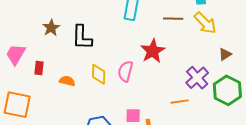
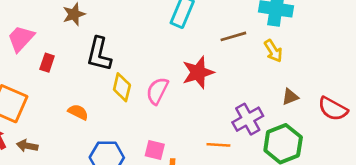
brown line: (173, 19) -> (233, 36), turned -30
yellow arrow: (205, 23) -> (273, 51), size x0.7
black L-shape: (82, 37) -> (99, 54), moved
orange semicircle: (67, 81) -> (78, 112), moved

